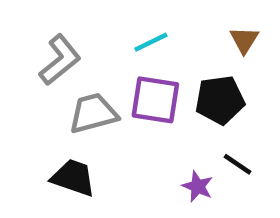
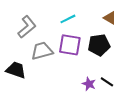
brown triangle: (244, 40) -> (110, 18), turned -32
black line: (238, 164) -> (107, 82), moved
black trapezoid: (73, 178) -> (16, 70), moved

